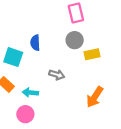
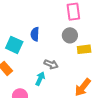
cyan arrow: (30, 93) -> (40, 79), moved, turned 104

